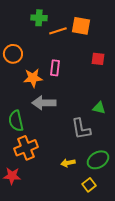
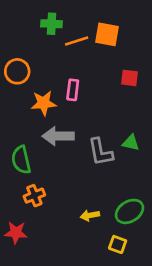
gray L-shape: (81, 129) -> (100, 152), moved
orange cross: (26, 148) -> (34, 196), size x0.7
yellow square: (89, 185) -> (118, 244), turned -32

